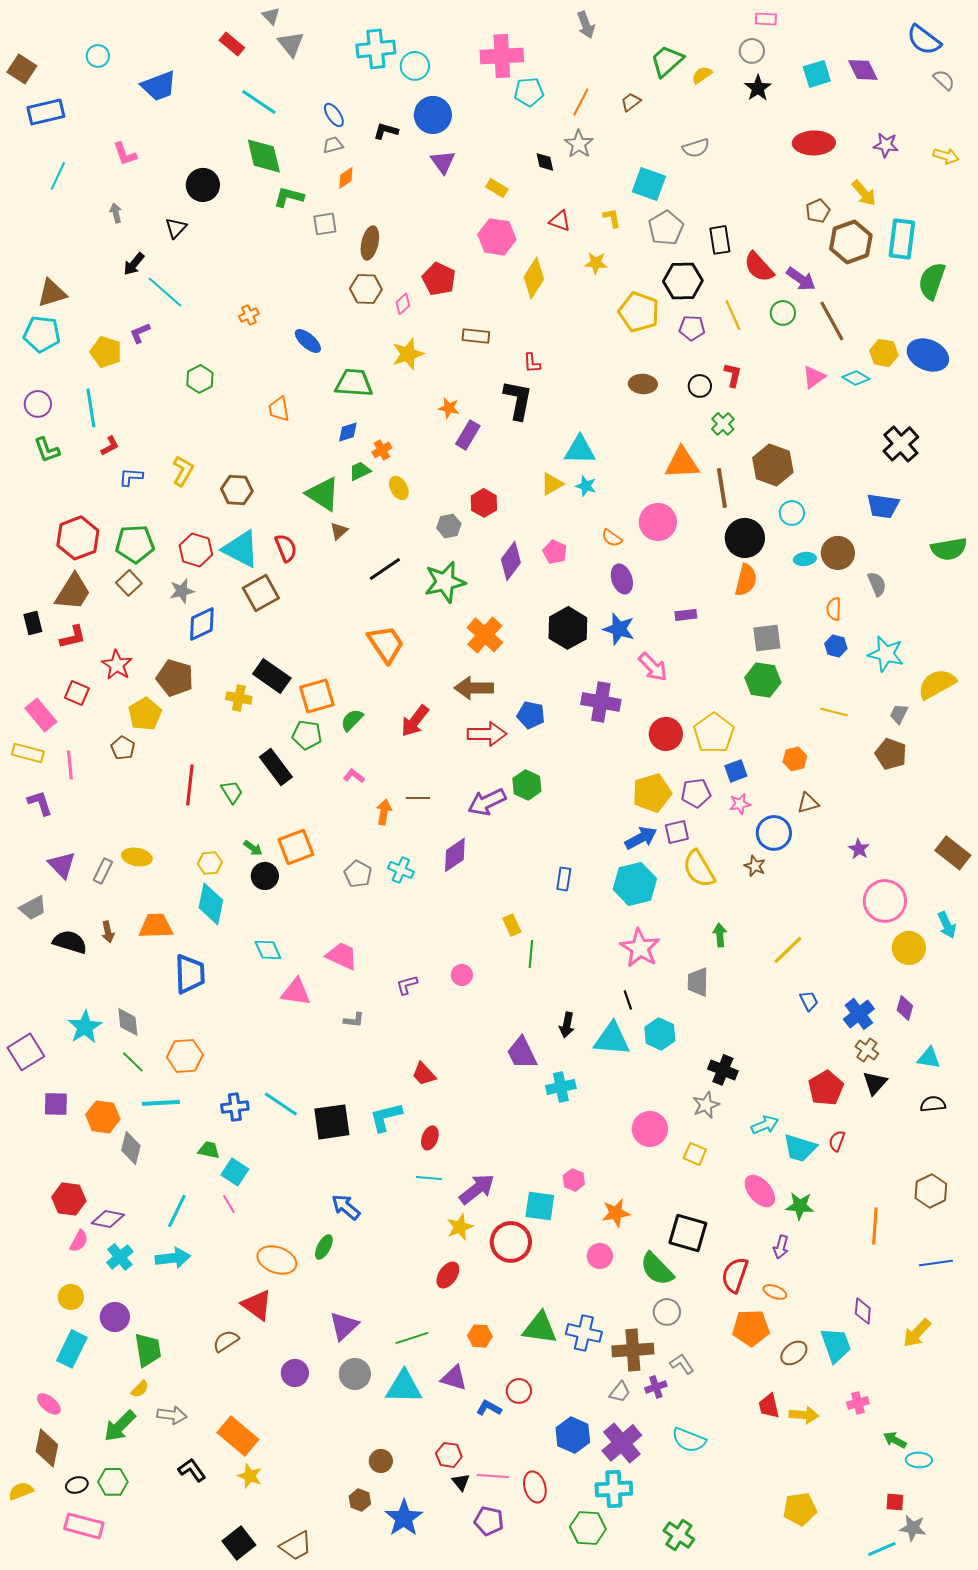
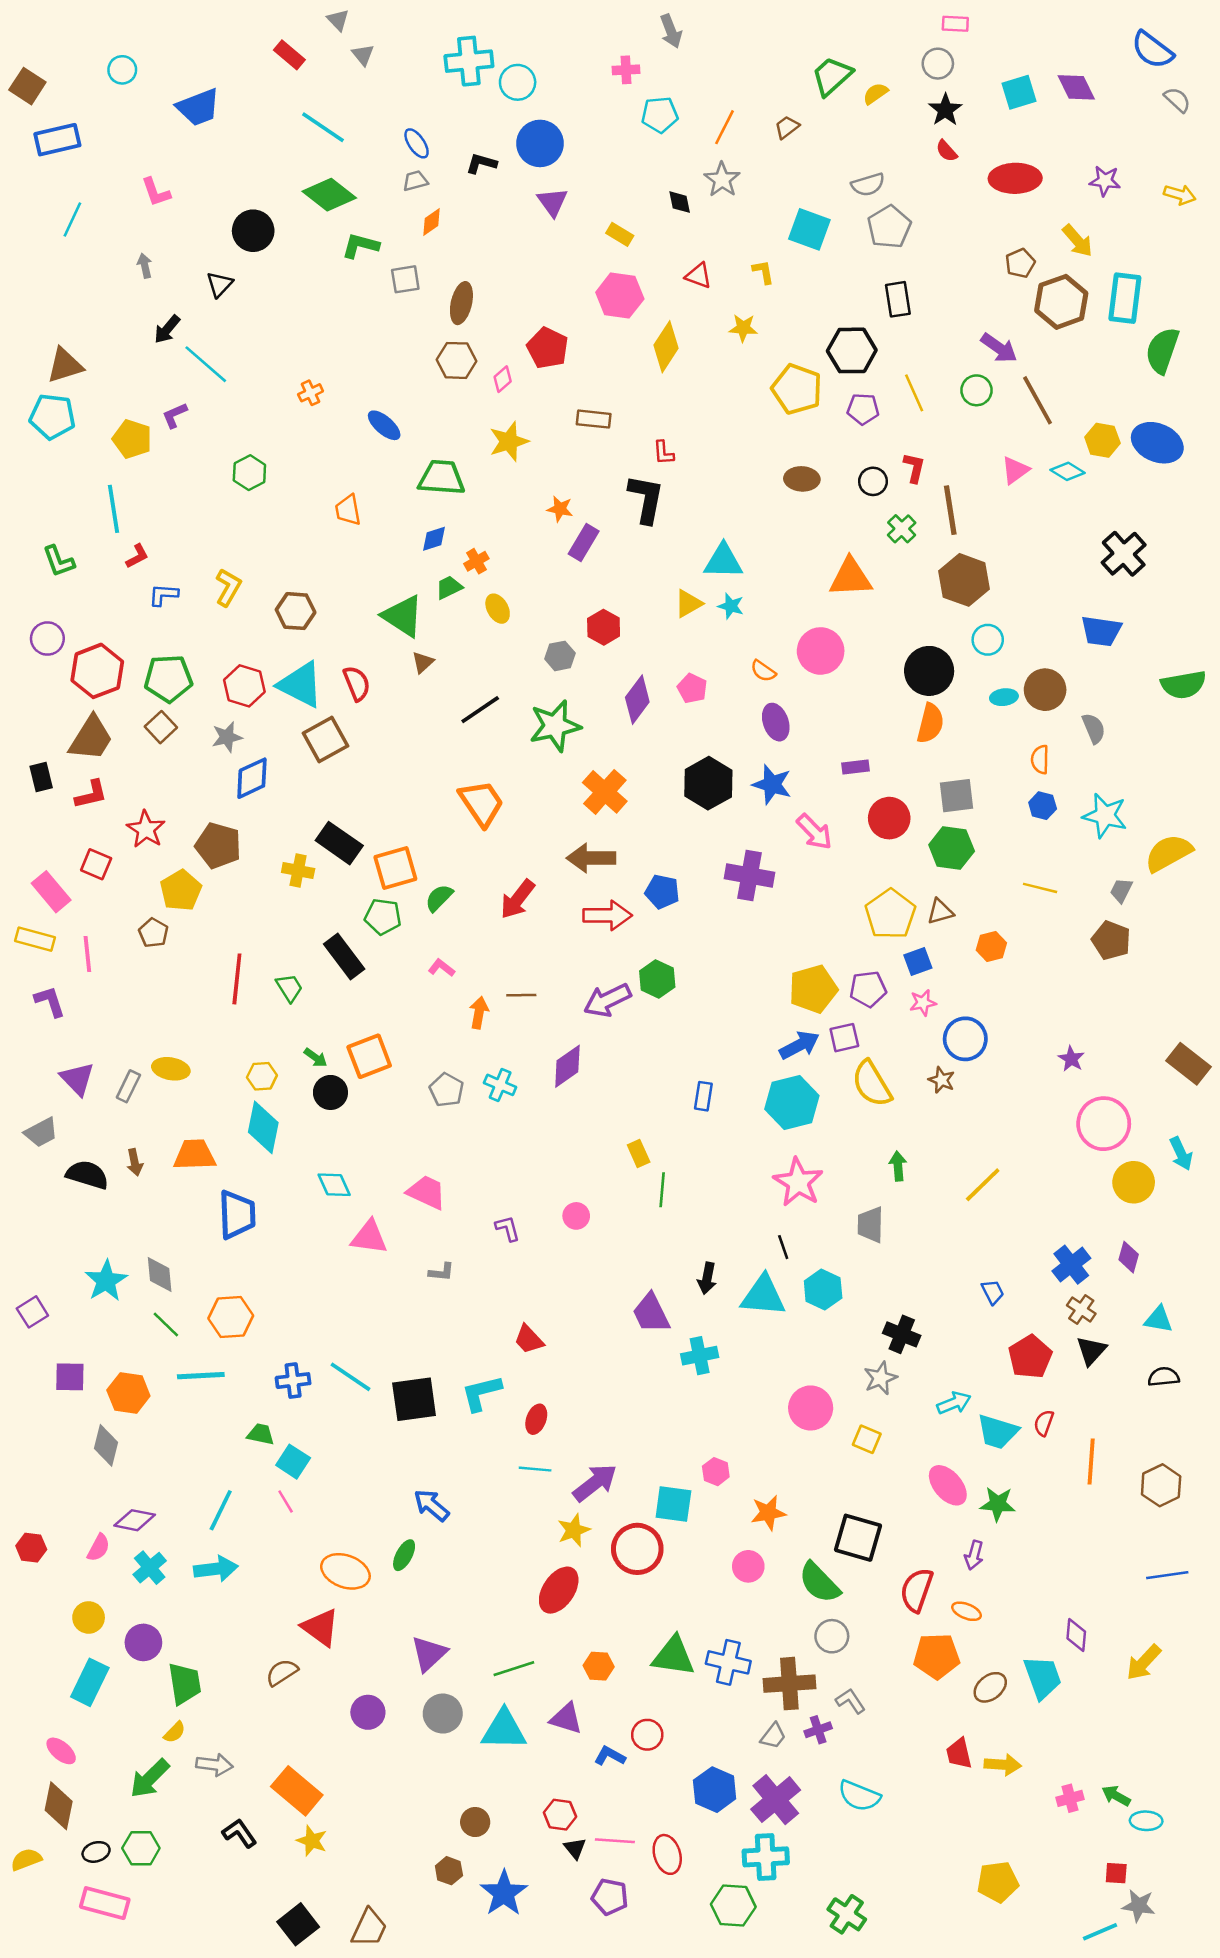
gray arrow: (586, 25) -> (671, 31), moved
gray triangle: (291, 44) -> (363, 55), size x0.7
pink cross: (502, 56) -> (626, 70), size x0.5
green diamond: (264, 156) -> (329, 195), turned -39
gray pentagon: (666, 228) -> (889, 227), moved
red semicircle: (759, 267) -> (947, 151), moved, size x0.6
purple circle: (38, 404) -> (47, 639), moved
brown line: (722, 488) -> (950, 510), moved
red circle: (666, 734) -> (889, 818), moved
brown triangle: (808, 803) -> (940, 912), moved
purple L-shape: (407, 985) -> (508, 1228), turned 90
blue trapezoid: (809, 1001) -> (993, 1292), moved
purple square: (26, 1052) -> (32, 1312), size x0.7
gray diamond: (131, 1148) -> (106, 1445), moved
red hexagon: (69, 1199) -> (31, 1548), moved, size x0.7
orange line: (875, 1226) -> (1091, 1462), moved
red ellipse: (448, 1275) -> (559, 1590), size x1.4
pink cross: (858, 1403) -> (1070, 1798), moved
brown trapezoid: (296, 1546) -> (369, 1928), turned -36

